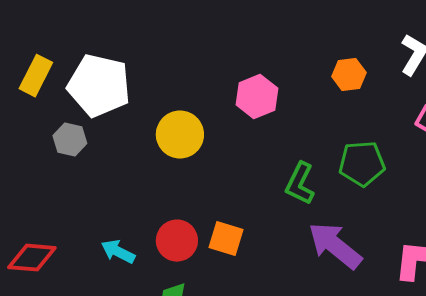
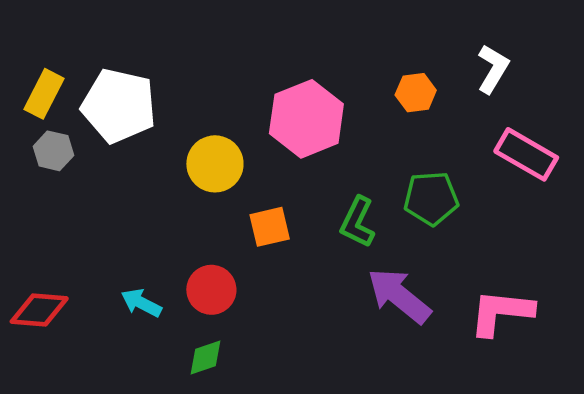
pink hexagon: (257, 97) -> (306, 119), size x1.5
gray hexagon: (70, 140) -> (53, 151), moved
orange square: (226, 239) -> (270, 227), moved, turned -30

